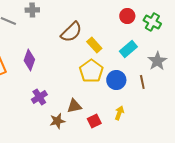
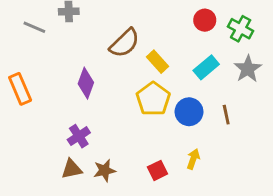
purple diamond: (29, 60) -> (86, 83), moved
gray star: (157, 61) -> (248, 69), moved
brown triangle: (74, 106) -> (72, 169), moved

